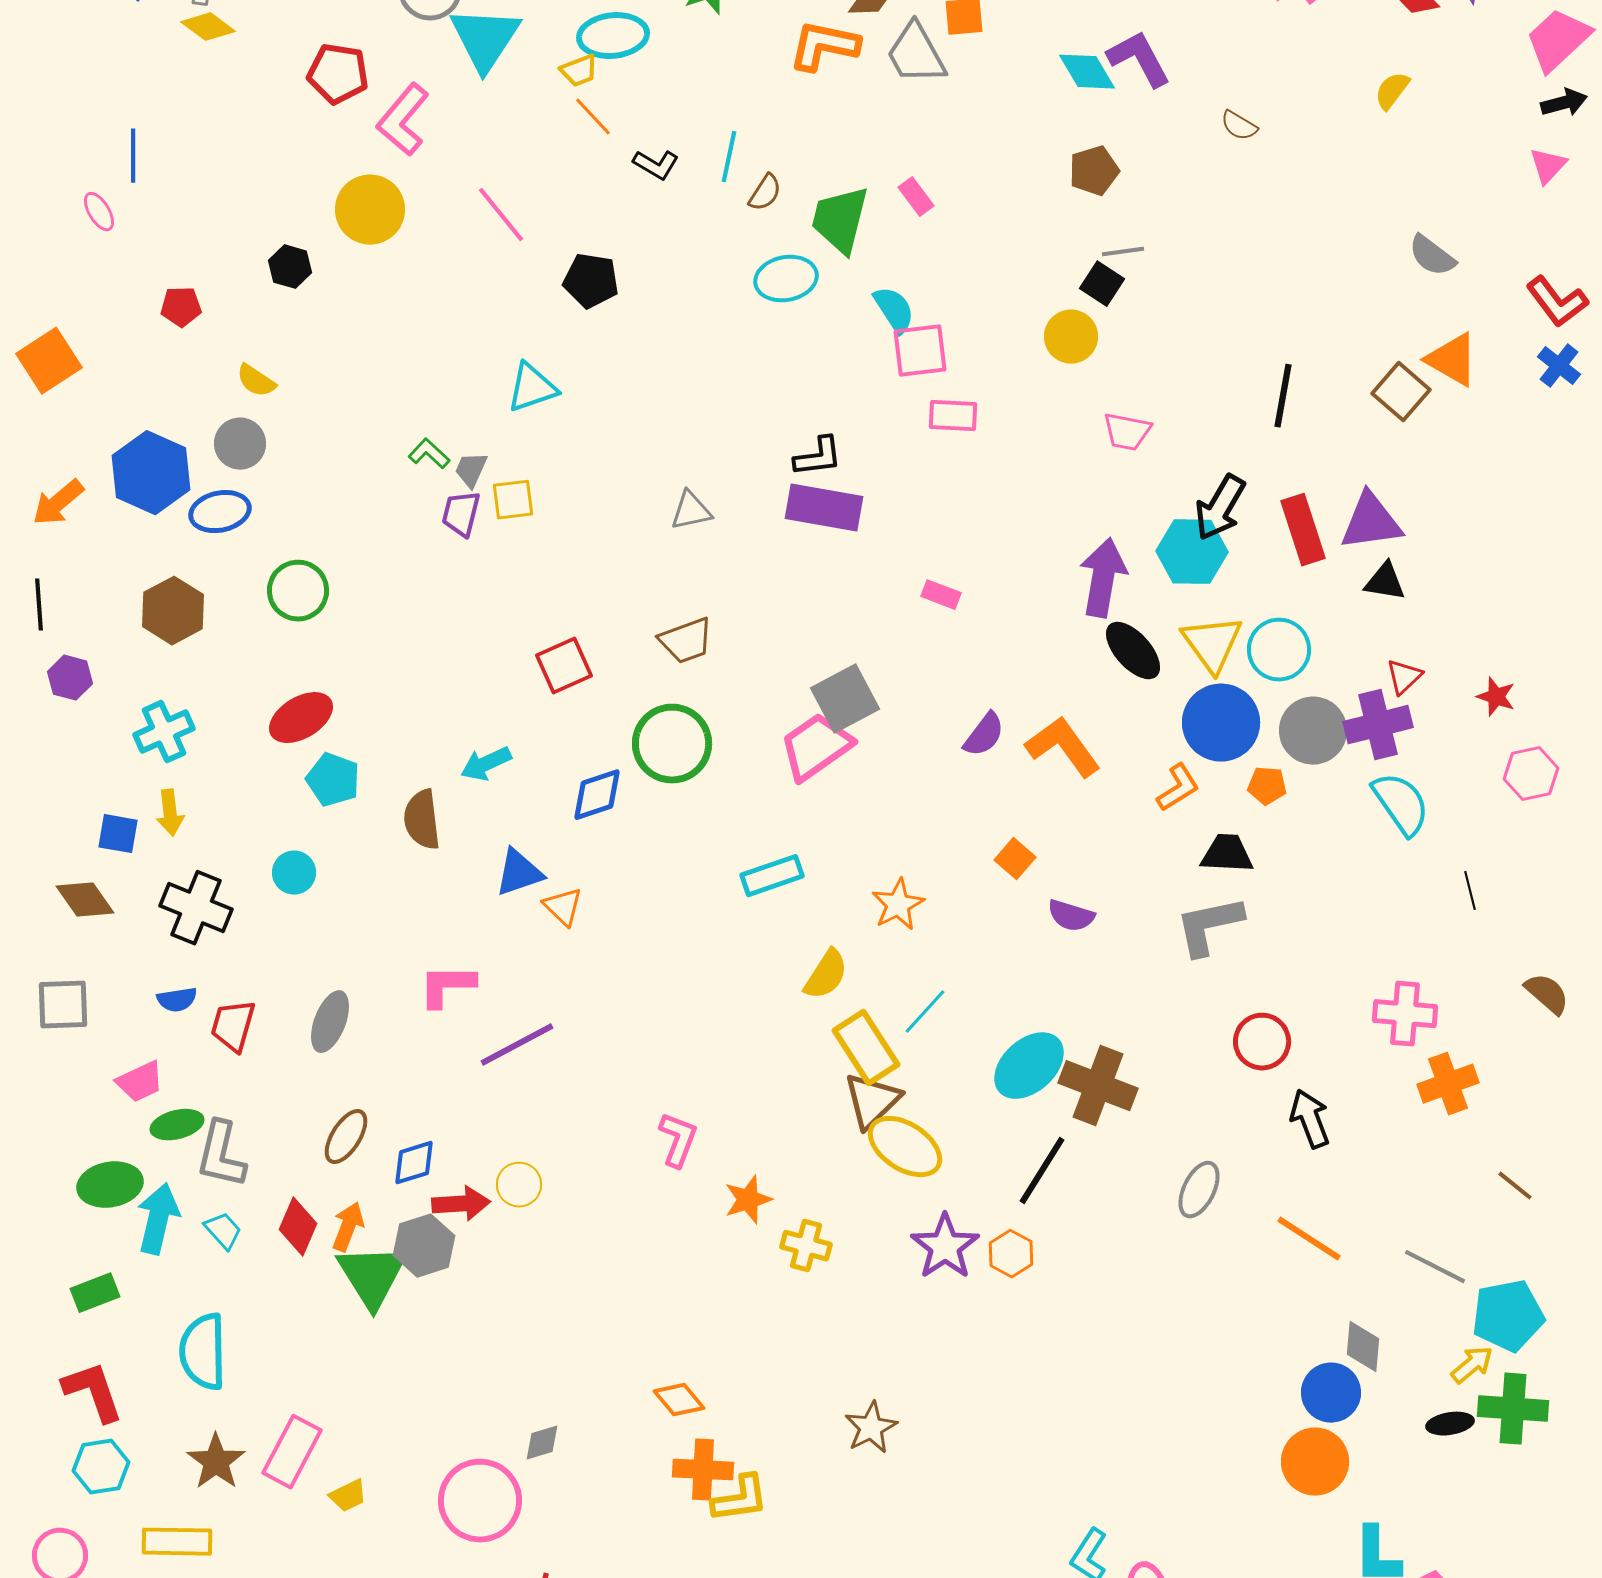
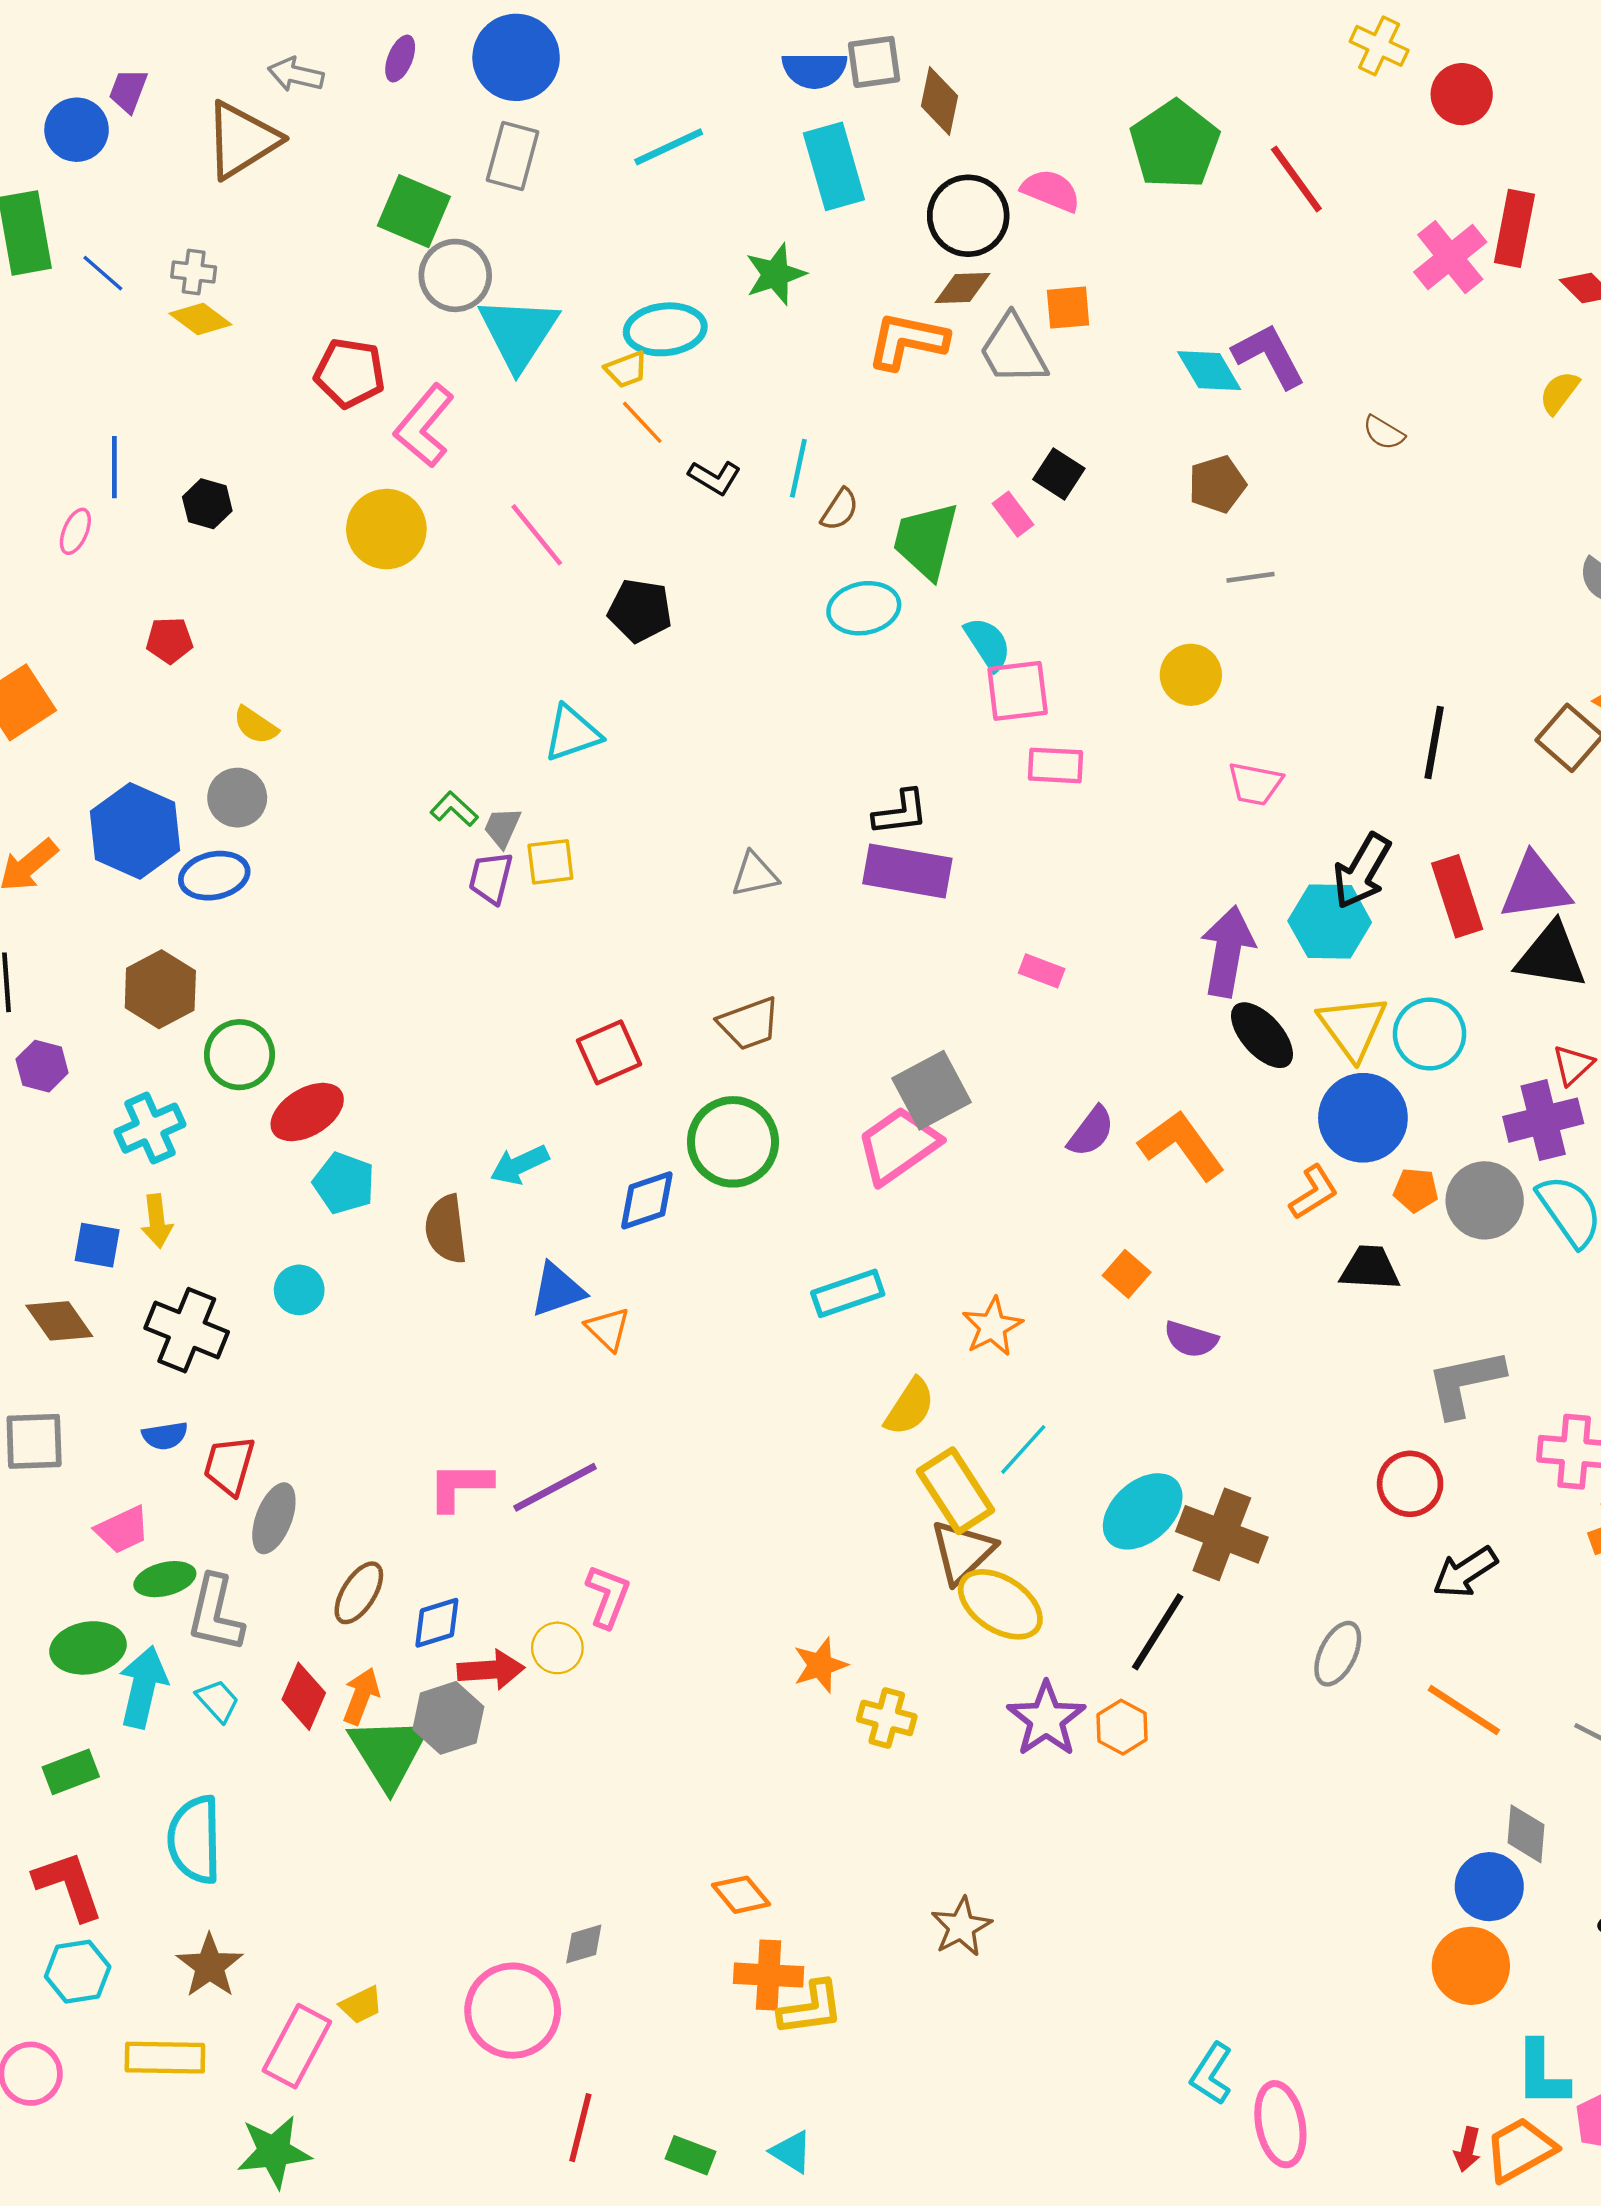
pink ellipse: (99, 212) -> (75, 531), turned 54
black hexagon: (290, 267) -> (207, 504), moved
black square: (1102, 284) -> (1059, 474), moved
black triangle: (1385, 582) -> (1551, 956), size x1.5
green circle: (298, 591) -> (239, 1055), moved
gray circle: (1313, 731) -> (1485, 1200), moved
gray L-shape: (1209, 926) -> (1465, 1383), moved
pink L-shape: (447, 986) -> (460, 1486), moved
gray ellipse: (330, 1022) -> (274, 1518), moved
black arrow: (1310, 1119) -> (1465, 1572), turned -102
pink L-shape: (678, 1140) -> (608, 1596), moved
pink rectangle: (292, 1452) -> (297, 2046), moved

